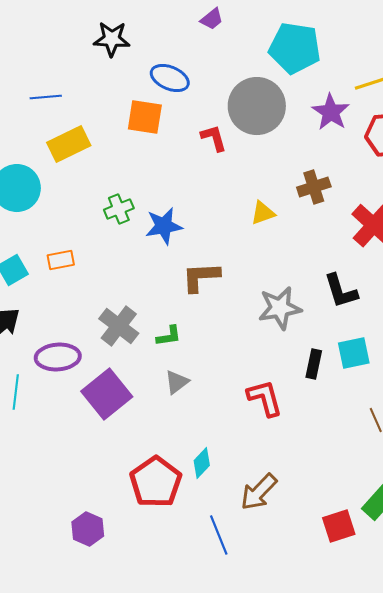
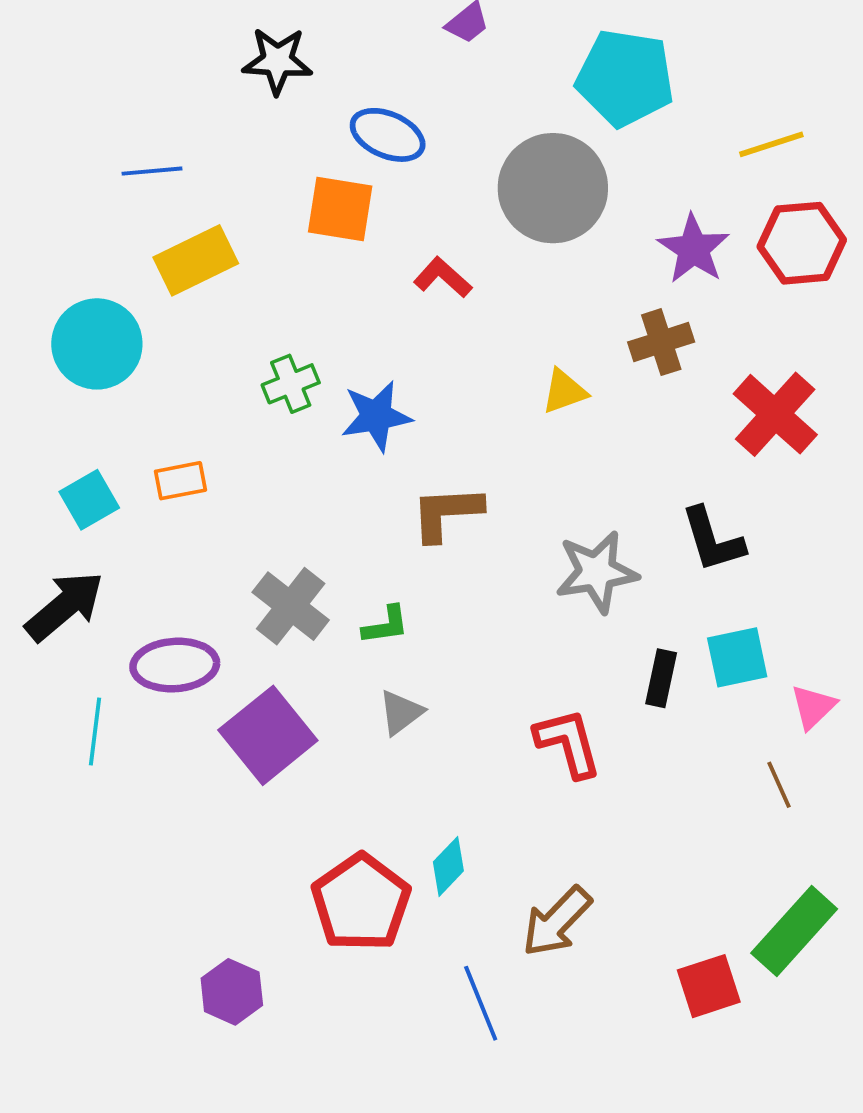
purple star: (331, 112) -> (693, 249), moved
red L-shape: (214, 138) -> (443, 277), moved, turned -32

